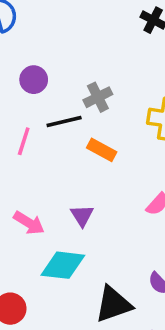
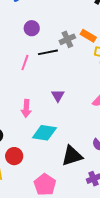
orange rectangle: (102, 150) -> (88, 36), moved
purple triangle: (82, 216) -> (58, 96), moved
pink arrow: (29, 223) -> (26, 108), turned 60

